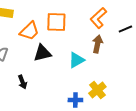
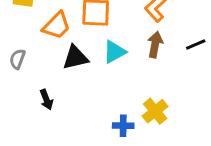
black line: (125, 29) -> (196, 45), moved
cyan triangle: (76, 60) -> (115, 52), moved

